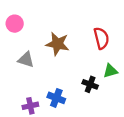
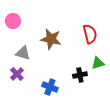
black cross: (90, 84) -> (80, 75), turned -32
purple cross: (30, 106) -> (17, 74), moved, turned -32

